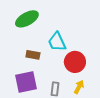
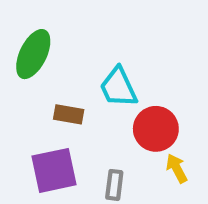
green ellipse: (27, 19) -> (33, 54), moved, turned -35
yellow arrow: (79, 87) -> (177, 168), moved, turned -56

